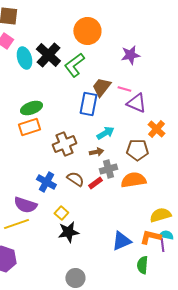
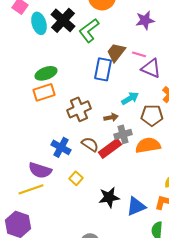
cyan arrow: (105, 133) -> (130, 98), moved
red rectangle: (95, 183) -> (110, 148), size x1.6
black star: (68, 232) -> (109, 197), moved

